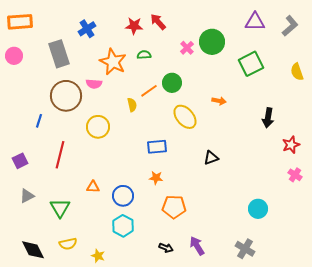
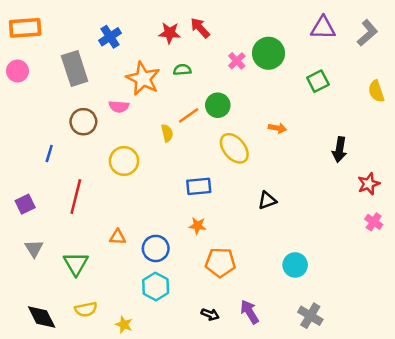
green square: (251, 64) -> (318, 81), size x0.7
brown circle: (66, 96) -> (83, 122), size x0.7
gray triangle: (27, 196) -> (34, 248), turned -35
cyan circle: (258, 209) -> (295, 265), moved

